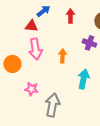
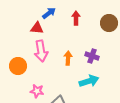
purple cross: (89, 43) -> (92, 56), moved
cyan arrow: (83, 79) -> (89, 81), turned 60

